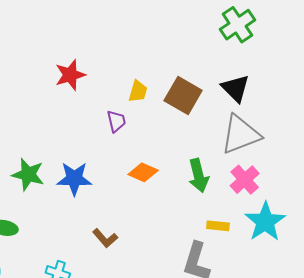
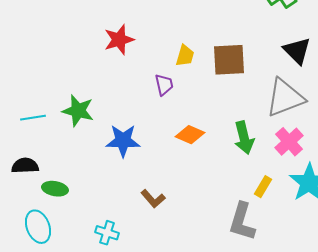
black triangle: (235, 88) -> (297, 51), moved
brown square: (183, 95) -> (229, 60), turned -33
green star: (28, 174) -> (78, 111), moved
yellow rectangle: (218, 226) -> (263, 187), turned -65

